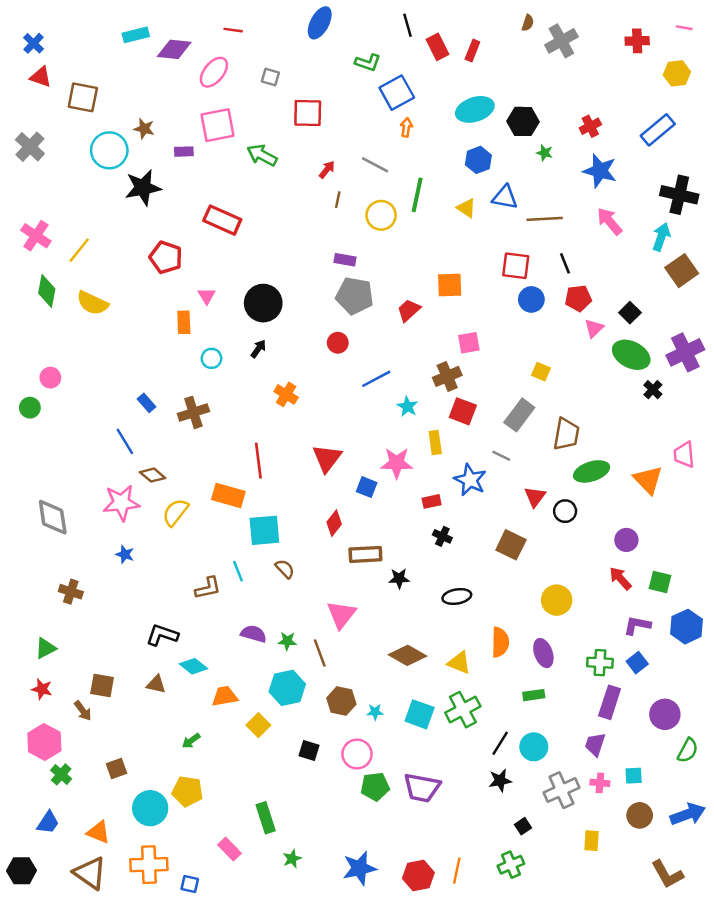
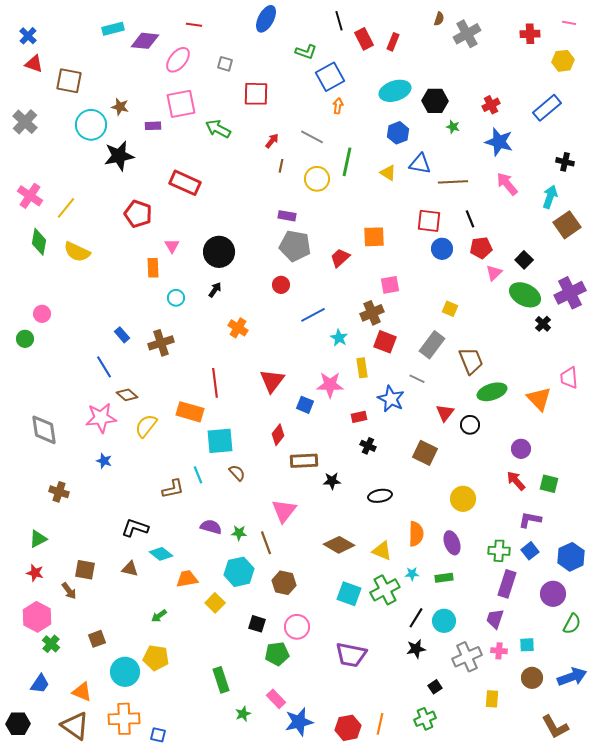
black cross: (679, 195) -> (565, 162), size x0.6
brown trapezoid: (566, 434) -> (471, 361), turned -32
blue hexagon: (687, 627) -> (571, 557), moved
cyan star: (375, 712) -> (412, 574), moved
green pentagon: (375, 786) -> (277, 654), moved
pink rectangle: (230, 849) -> (276, 699), moved

